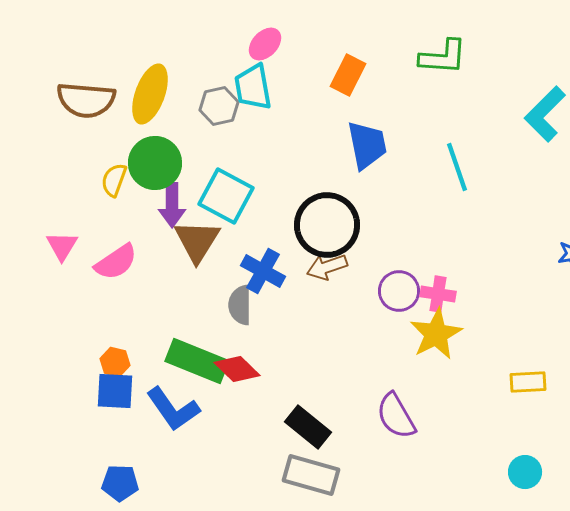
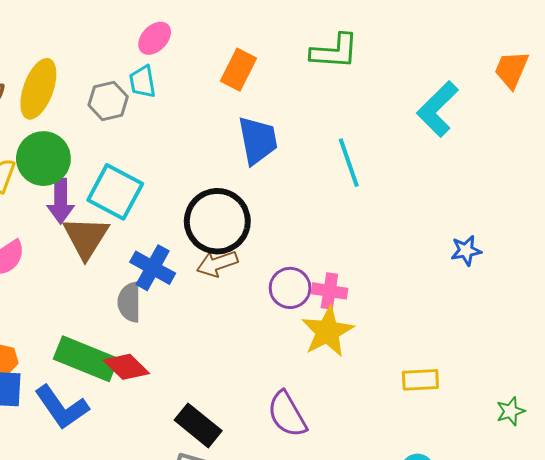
cyan trapezoid: (253, 87) -> (142, 82), size x0.7

